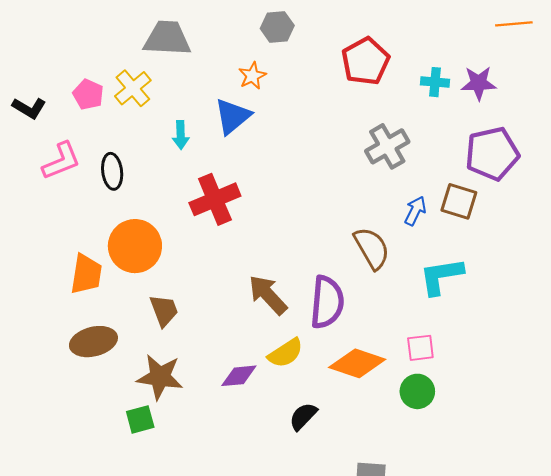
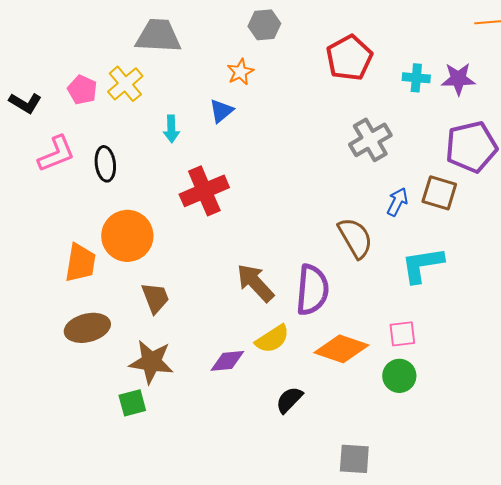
blue triangle: (233, 116) -> (221, 111), size x0.7

